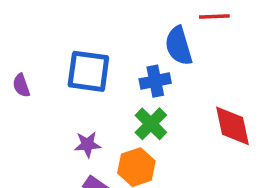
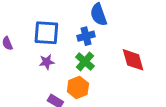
purple star: (88, 144) -> (47, 62), moved

